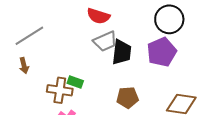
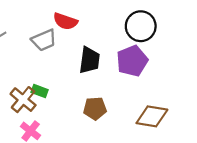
gray trapezoid: (105, 41) -> (44, 40), moved
brown cross: (60, 90) -> (23, 100), turned 30

